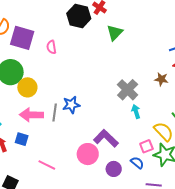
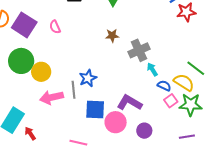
purple square: (22, 38) -> (24, 25), turned 30
brown star: (161, 79) -> (112, 36), moved
gray cross: (128, 90) -> (139, 50), turned 35
blue square: (22, 139) -> (95, 109), moved, size x1.5
blue semicircle: (137, 163) -> (164, 86), moved

